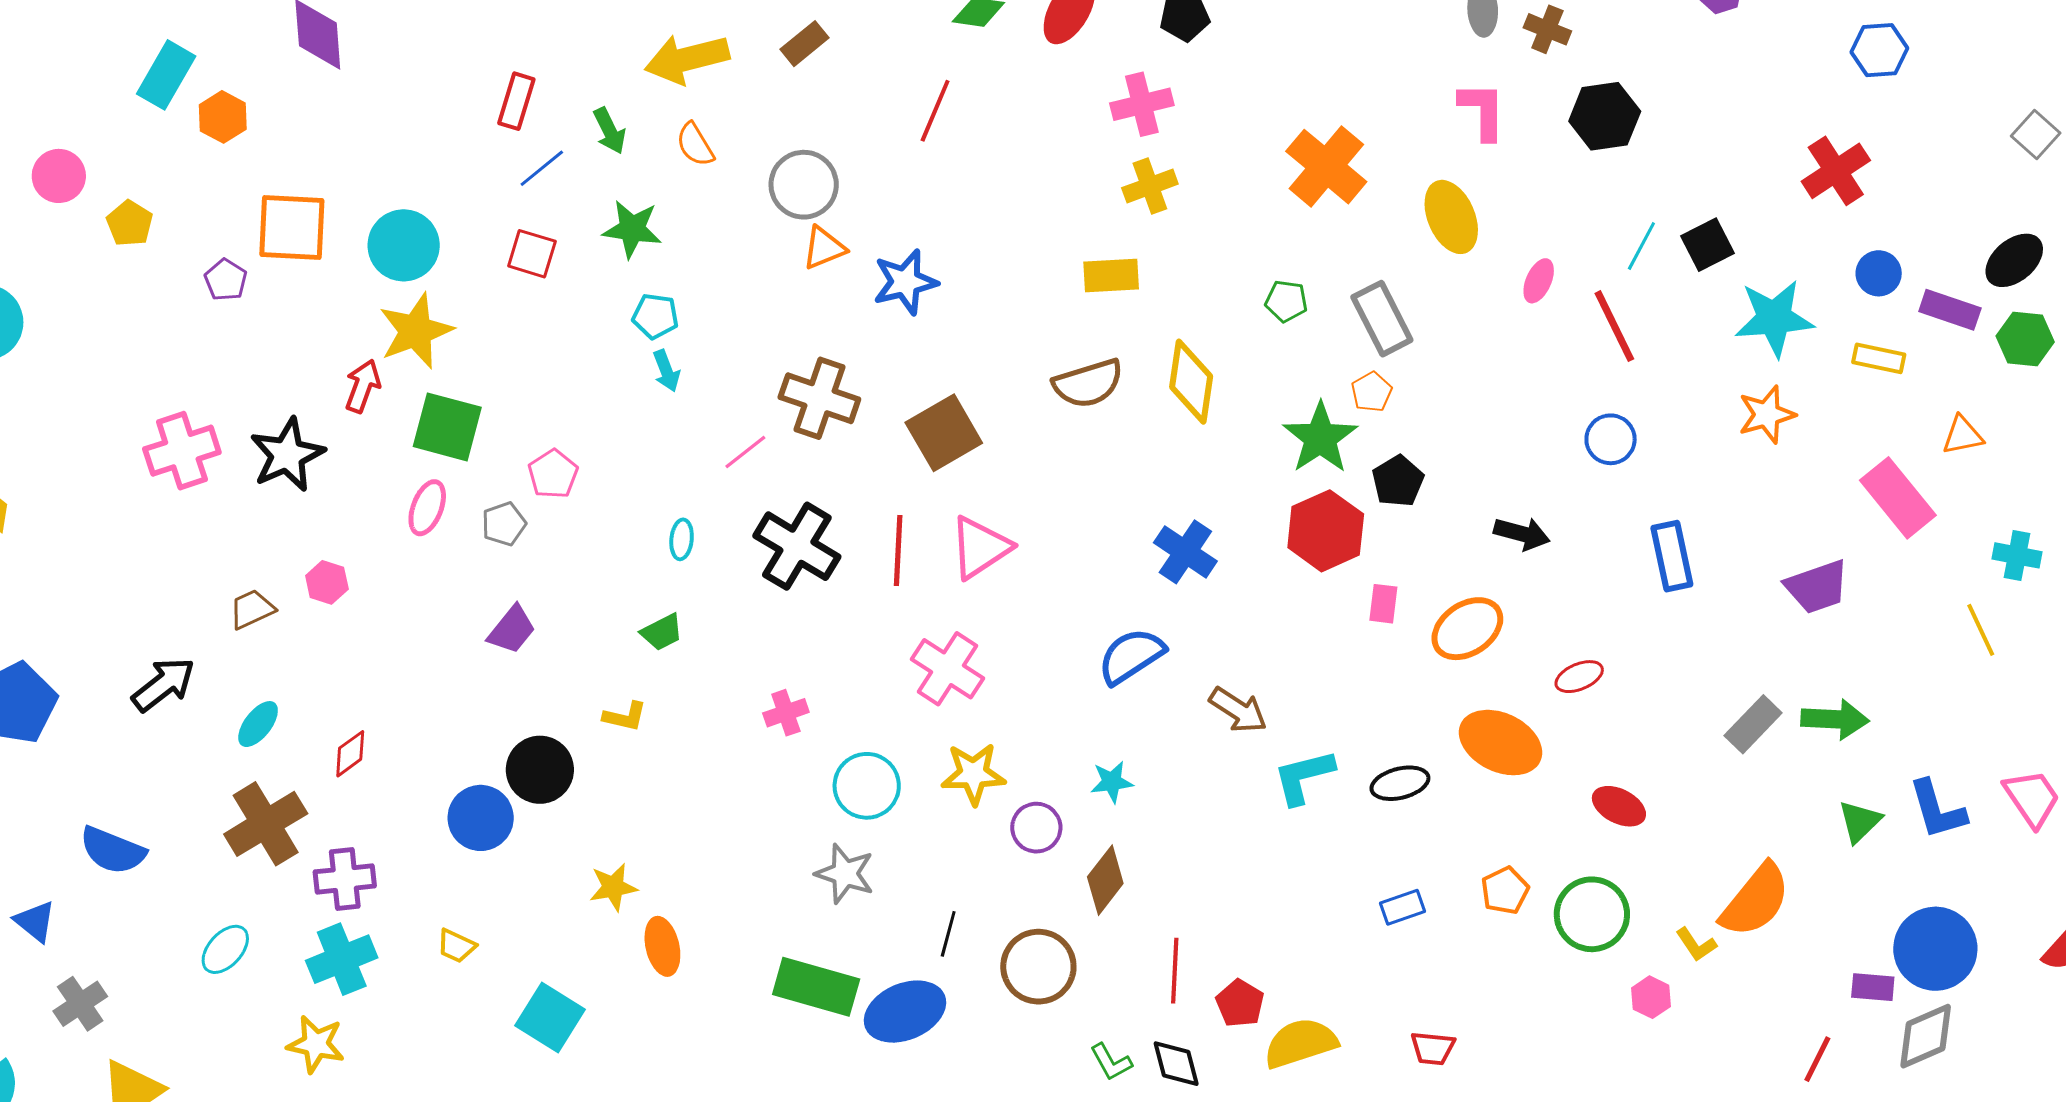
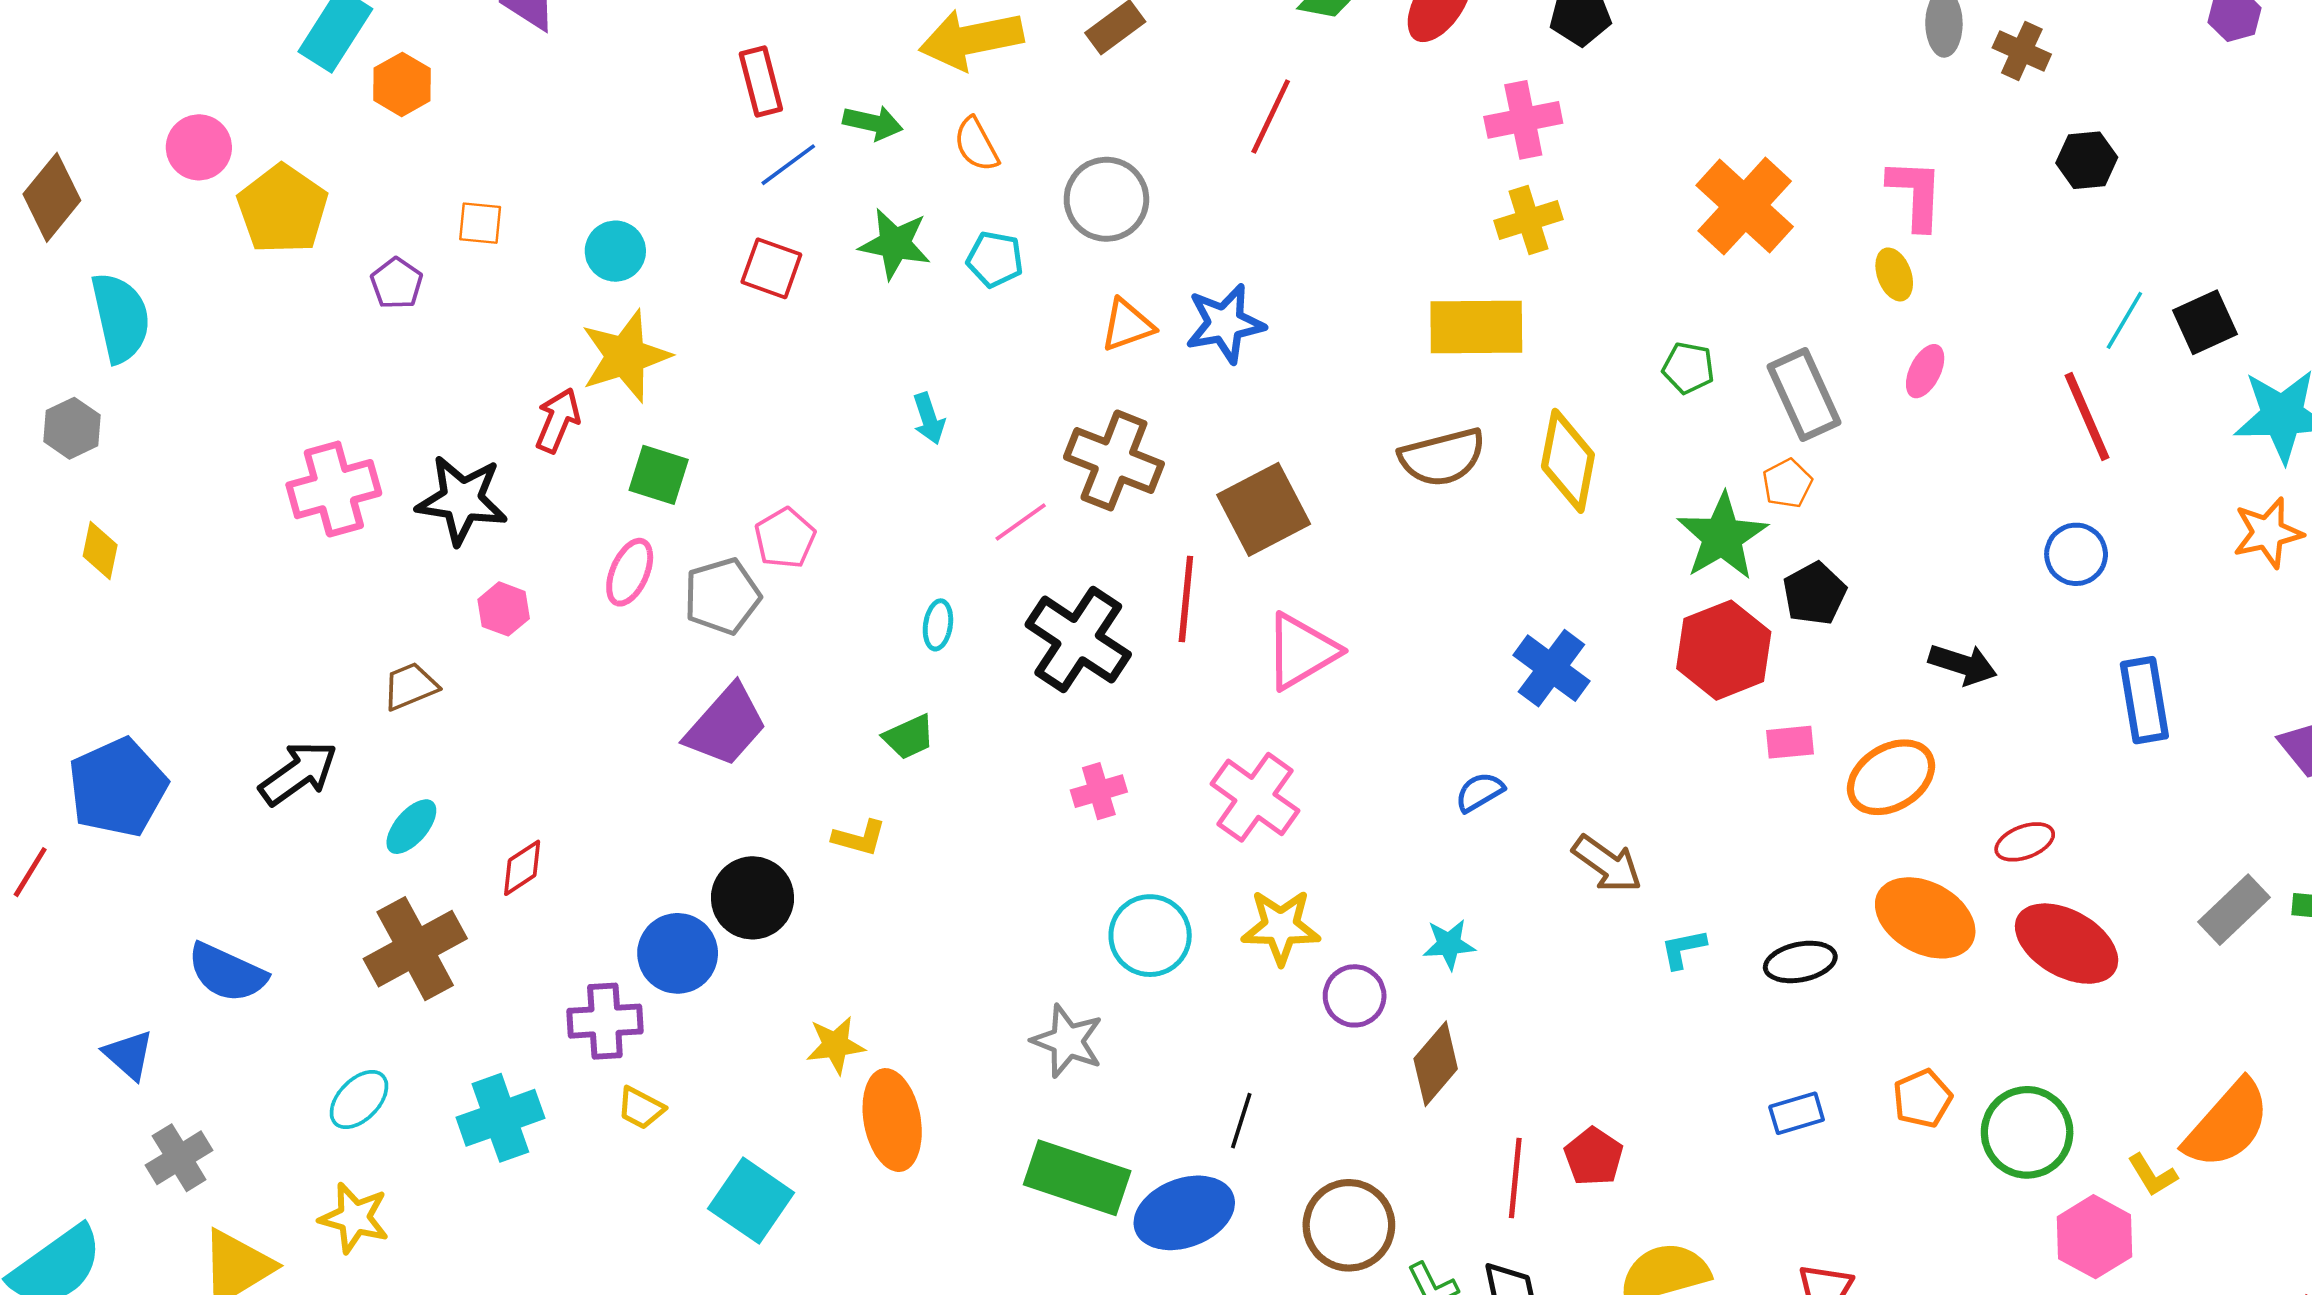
red rectangle: (516, 101) -> (761, 81), turned -34
pink L-shape: (1482, 111) -> (1916, 194), moved
black hexagon: (1605, 116) -> (2087, 160), size x0.7
green arrow: (610, 131) -> (873, 123), turned -54
yellow ellipse: (1451, 217) -> (1894, 274), size x0.6
yellow pentagon: (130, 223) -> (283, 209), size x1.6
orange square: (292, 227) -> (480, 223), size x0.5
cyan circle: (404, 245) -> (615, 251), size x0.7
orange triangle: (824, 248) -> (1127, 325), moved
yellow rectangle: (1111, 275) -> (1476, 327), size x1.4
pink ellipse: (1539, 281) -> (1925, 371), moved
cyan pentagon: (655, 316) -> (995, 259), moved
green square: (447, 427) -> (659, 475), size x0.7
black star: (287, 455) -> (462, 500), turned 30
gray pentagon: (504, 524) -> (722, 596), size x1.4
red line: (898, 550) -> (1186, 599), moved
pink hexagon: (327, 582) -> (504, 609), moved
pink rectangle: (1383, 604) -> (1790, 742), turned 75
purple trapezoid: (512, 630) -> (726, 726), size x1.4
blue semicircle: (1131, 656) -> (1480, 792), size x0.6
pink cross: (786, 713) -> (1099, 791), moved
cyan L-shape: (1304, 777) -> (1683, 949), size x0.6
red ellipse: (1619, 806) -> (2067, 944), moved, size x1.6
gray star: (845, 874) -> (1067, 1041), moved
purple cross: (345, 879) -> (605, 1021), moved
orange ellipse: (662, 946) -> (892, 1120), size x1.4
brown circle: (1038, 967) -> (1349, 1225), moved
pink hexagon: (1651, 997) -> (2094, 1237), size x1.6
red pentagon: (1240, 1003) -> (1594, 1157), moved
yellow star: (316, 1044) -> (354, 1218), moved

